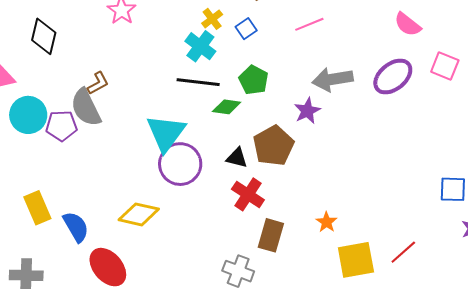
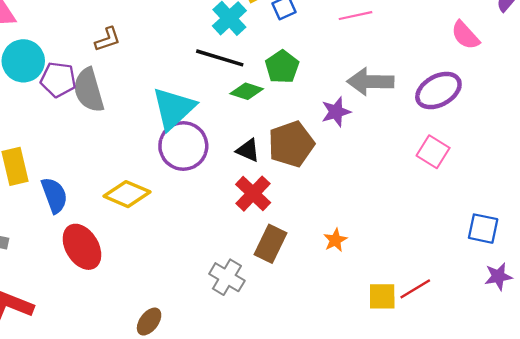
pink square: (445, 66) -> (433, 152), moved
gray semicircle: (86, 108) -> (89, 90), moved
yellow square: (356, 260) -> (382, 296), moved, size x0.7

